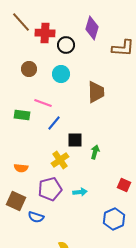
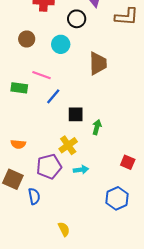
black circle: (66, 45) -> (77, 19), moved
yellow cross: (60, 160) -> (68, 145), moved
blue semicircle: (36, 217) -> (34, 196), turned -119

